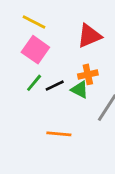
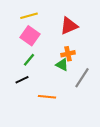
yellow line: (34, 22) -> (29, 16), turned -42
black line: (55, 86) -> (22, 80), moved

